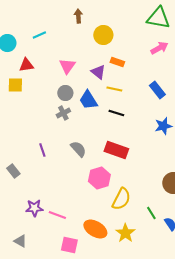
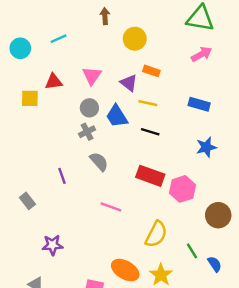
red triangle: (26, 65) -> (54, 82), moved
blue rectangle: (157, 90) -> (199, 104), turned -36
gray semicircle: (78, 149) -> (99, 162), moved
pink hexagon: (99, 178) -> (182, 189), moved
pink line: (57, 215) -> (111, 207), moved

